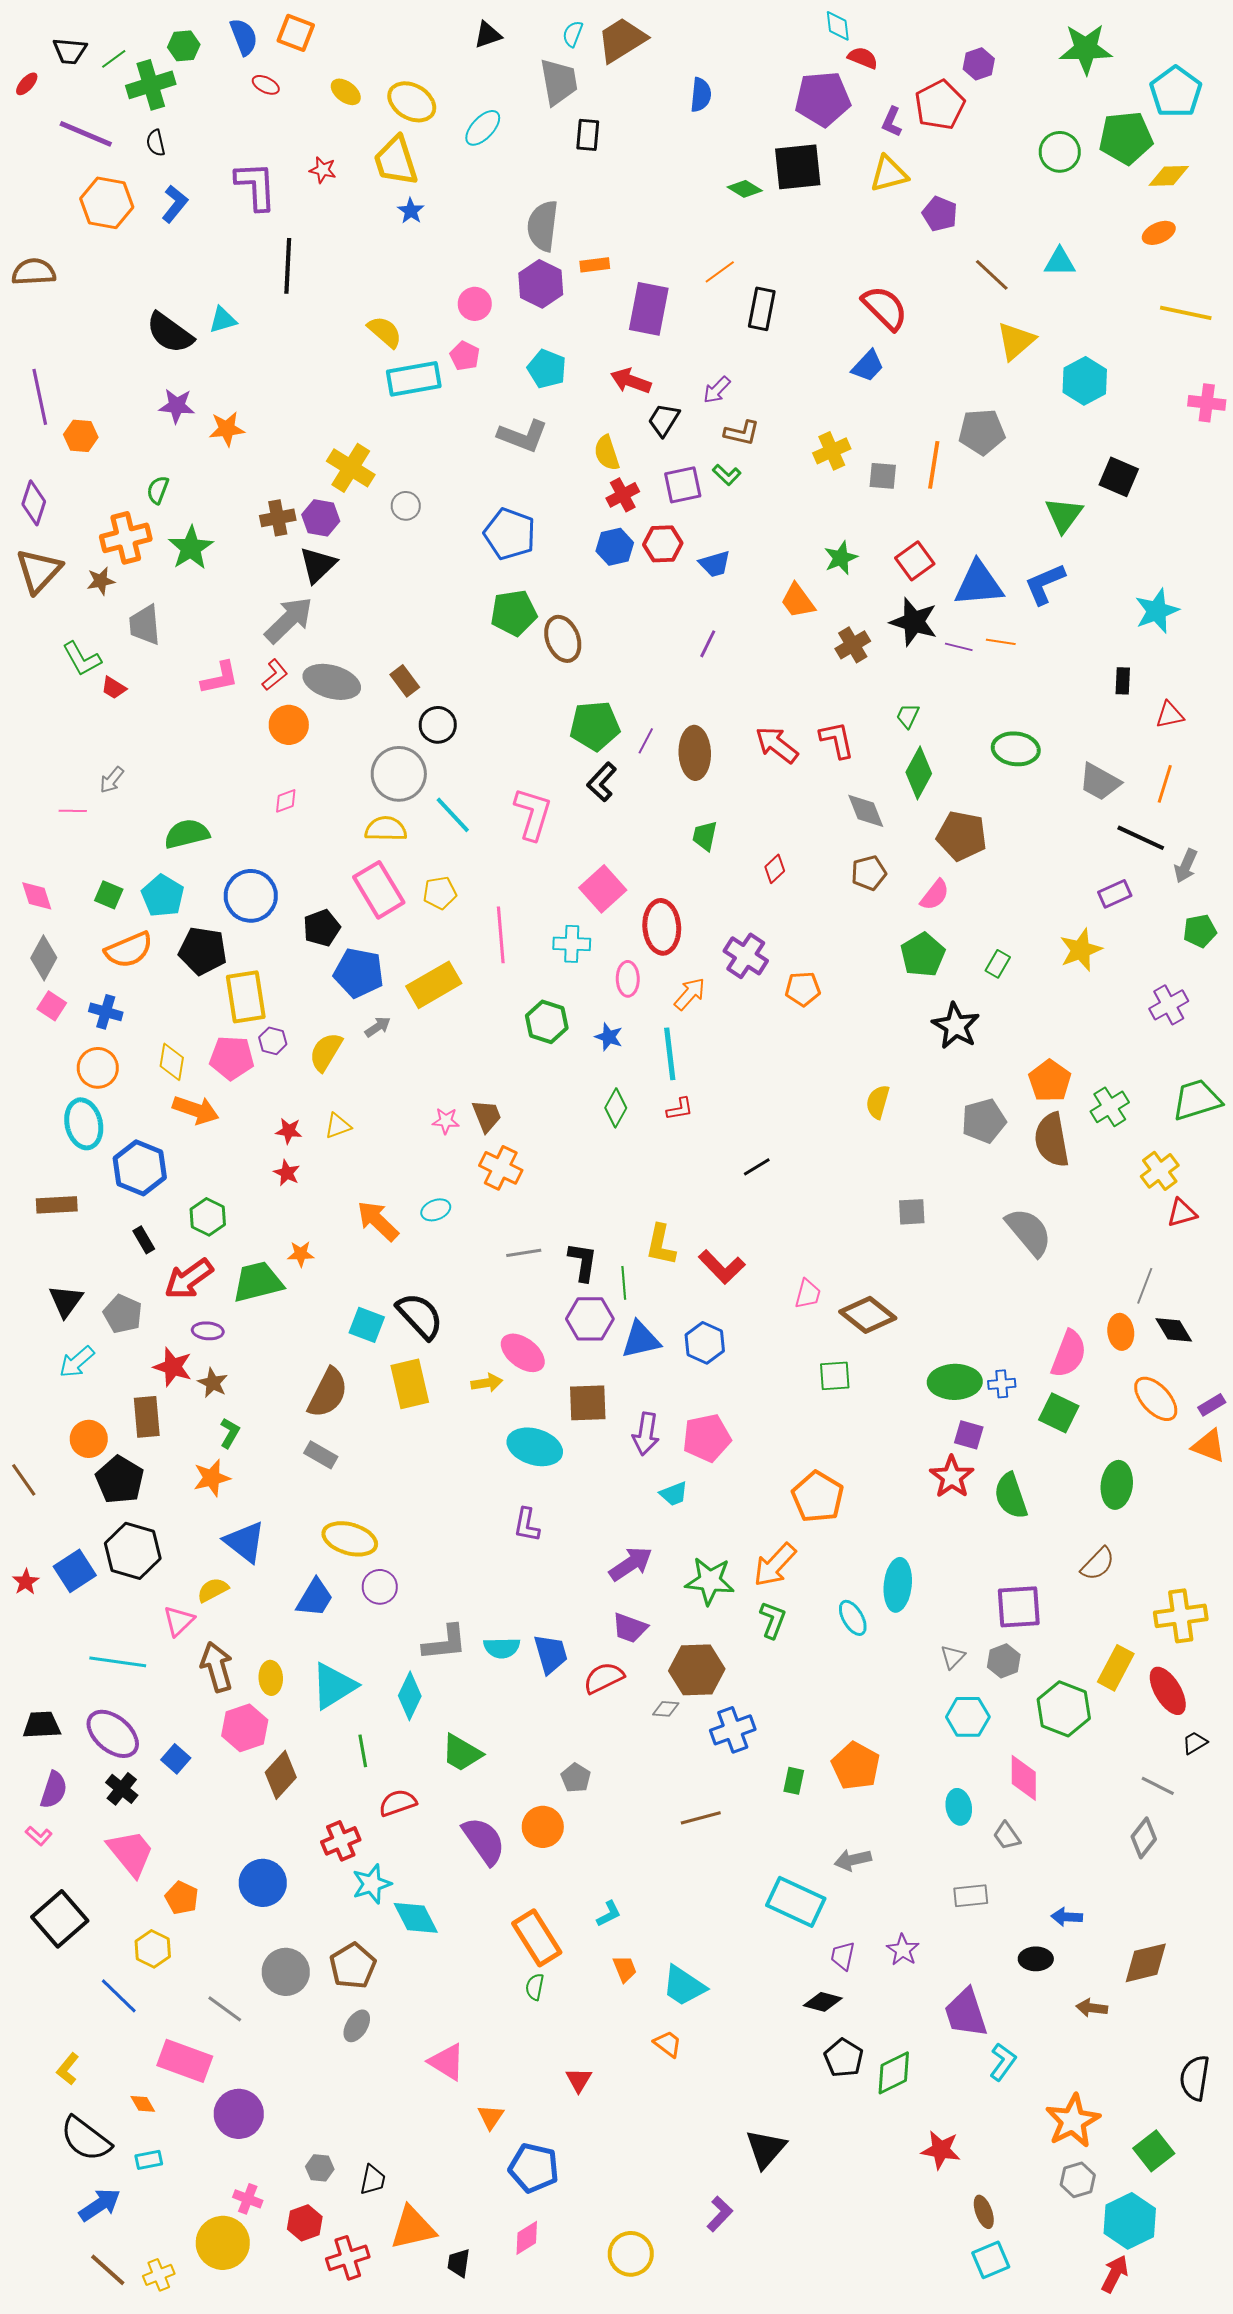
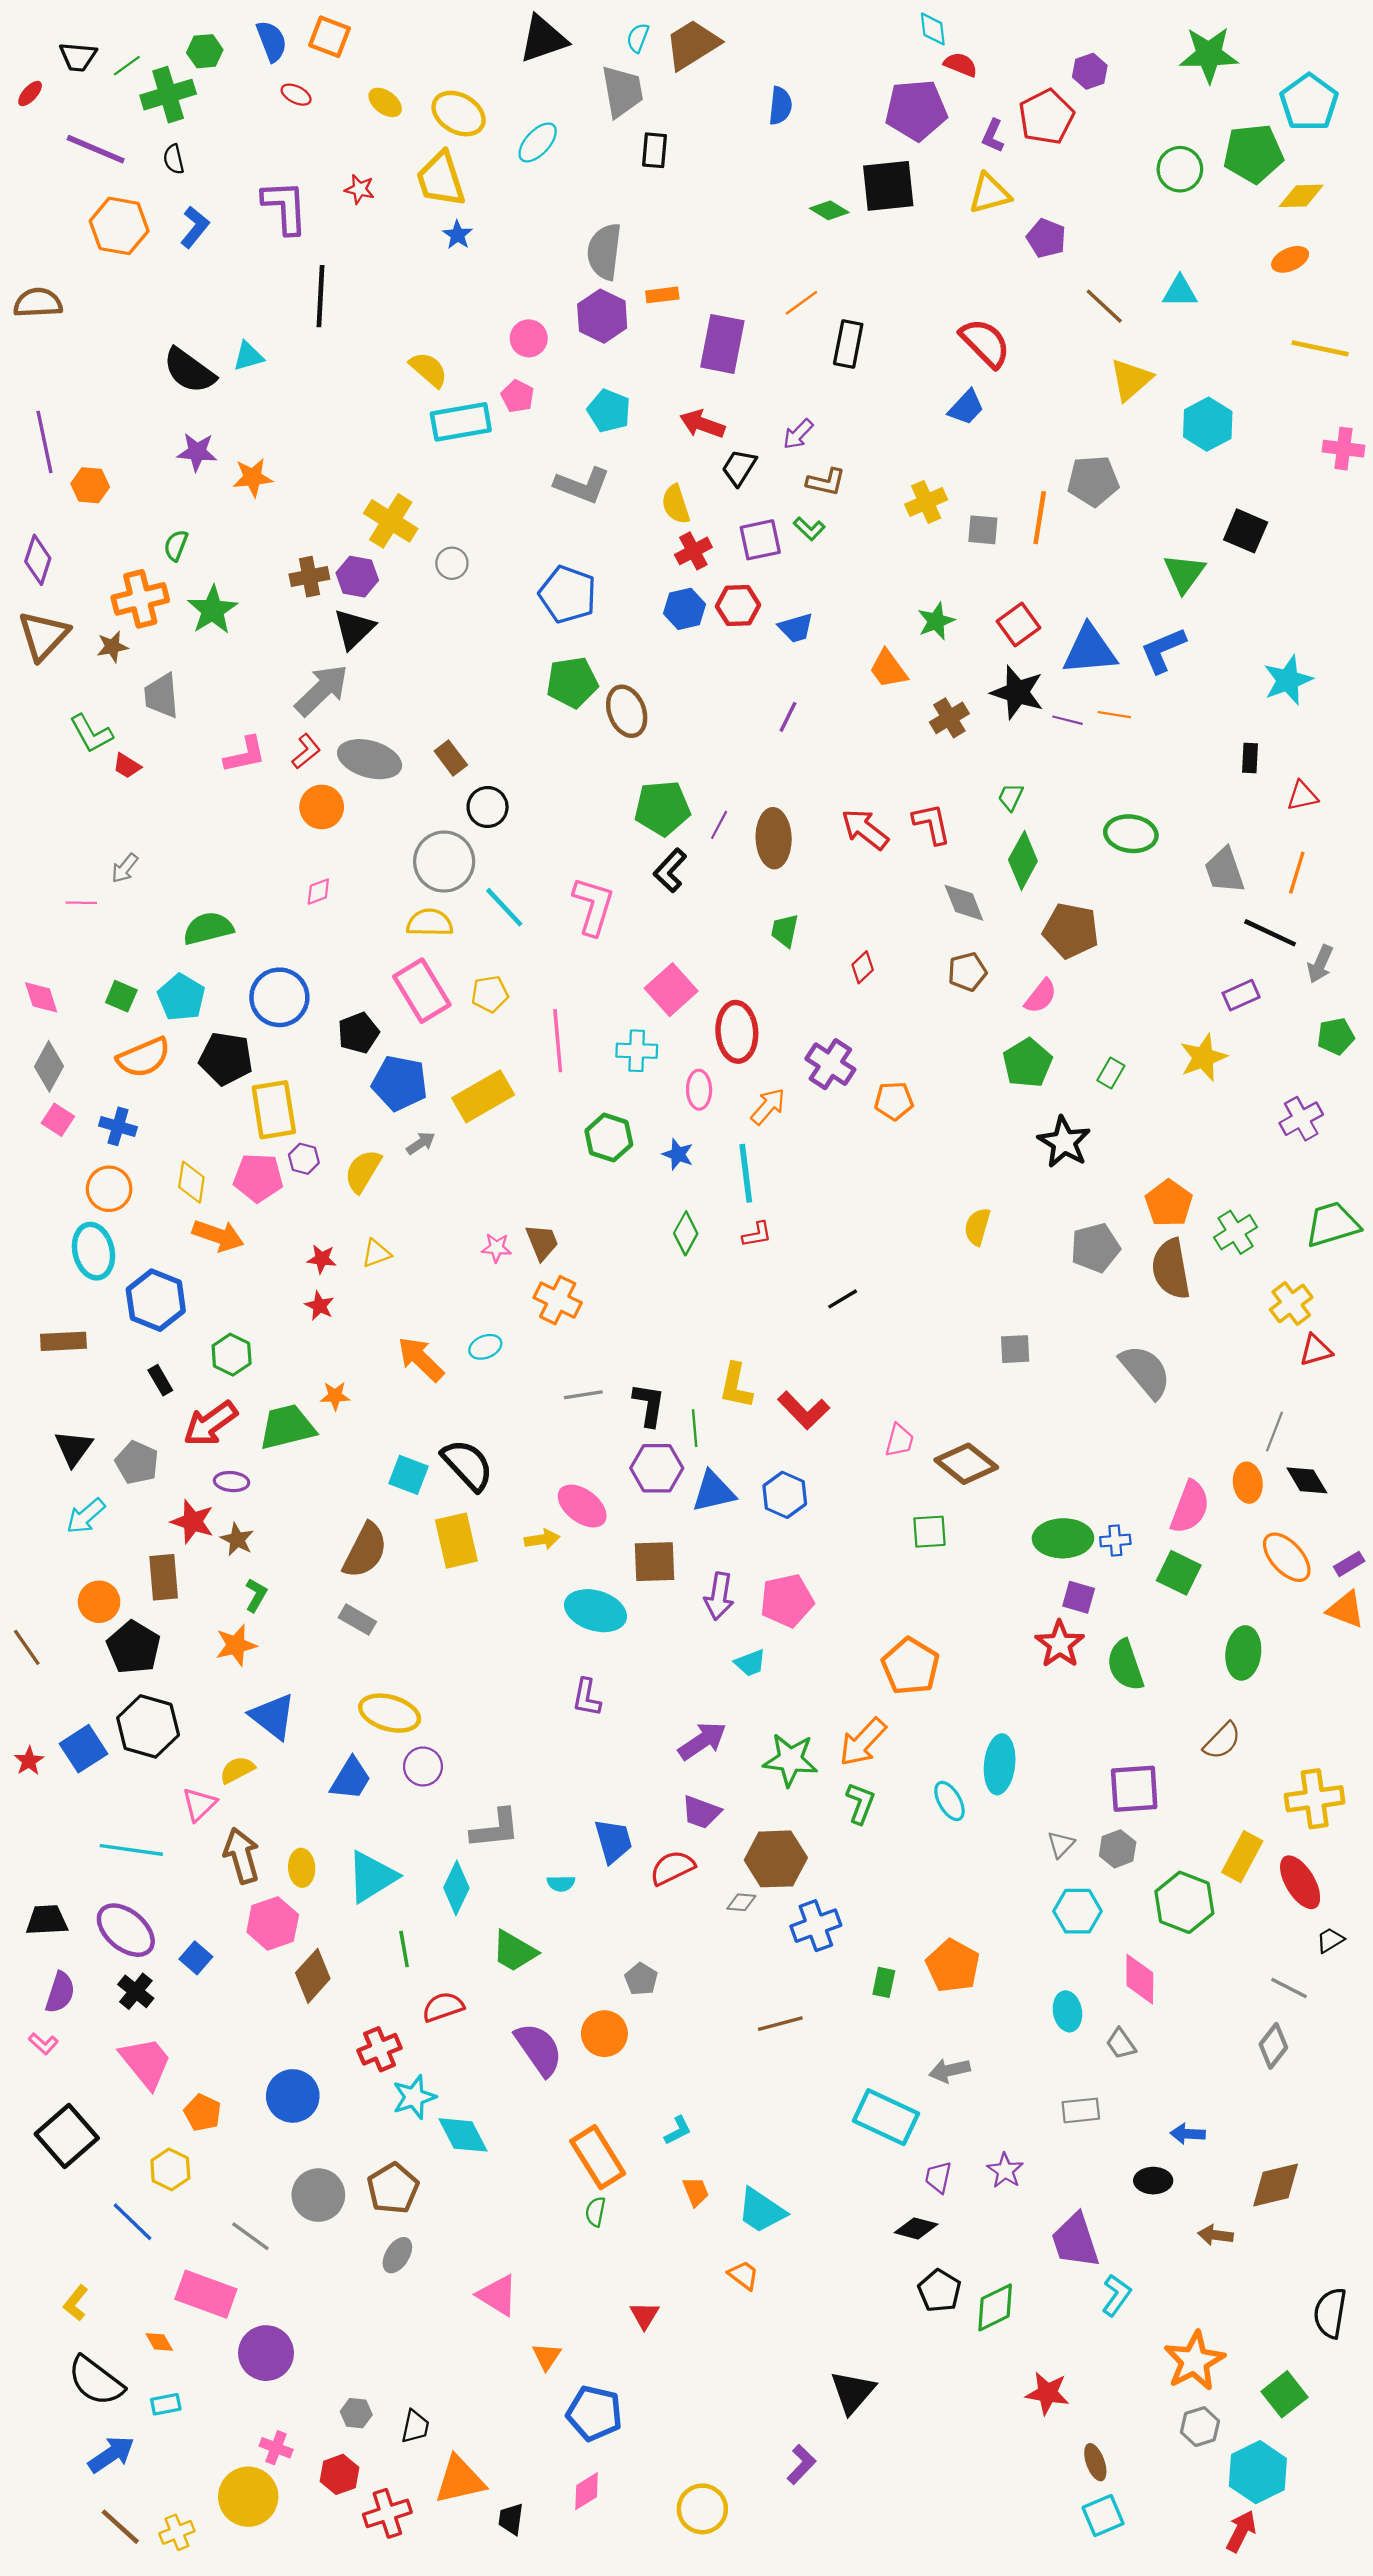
black triangle: (488, 35) -> (543, 39), size x1.6
gray trapezoid: (1100, 782) -> (1224, 870), turned 42
cyan semicircle: (502, 1648) -> (561, 1883), moved, size x0.7

